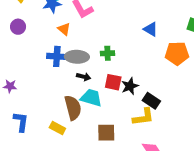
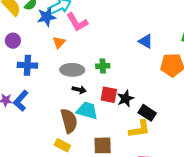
orange triangle: (64, 29) -> (59, 42), turned 32
blue cross: (57, 56) -> (27, 65), moved
blue L-shape: (21, 122) -> (21, 101), moved, turned -145
yellow rectangle: (57, 128) -> (62, 145), moved

